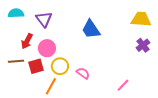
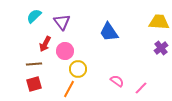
cyan semicircle: (16, 13) -> (34, 16), turned -42
red square: (36, 66) -> (34, 84), moved
pink semicircle: (83, 73) -> (117, 81), moved

